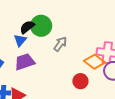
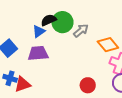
gray arrow: (60, 44) -> (81, 31), moved
orange diamond: (95, 62) -> (108, 45), moved

